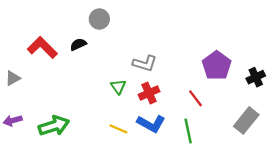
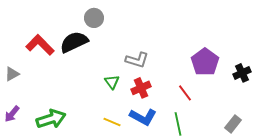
black semicircle: (78, 44) -> (74, 42), size x1.8
purple arrow: (13, 120) -> (12, 114), turned -36
gray rectangle: (246, 120) -> (233, 124), moved, size x0.7

